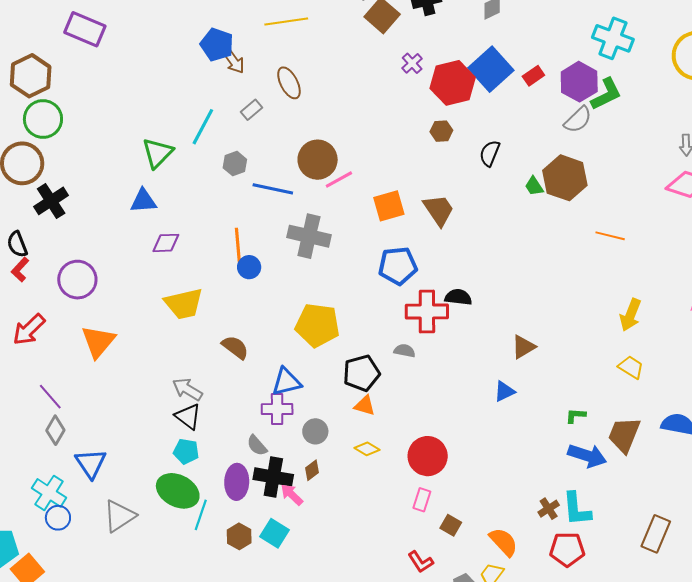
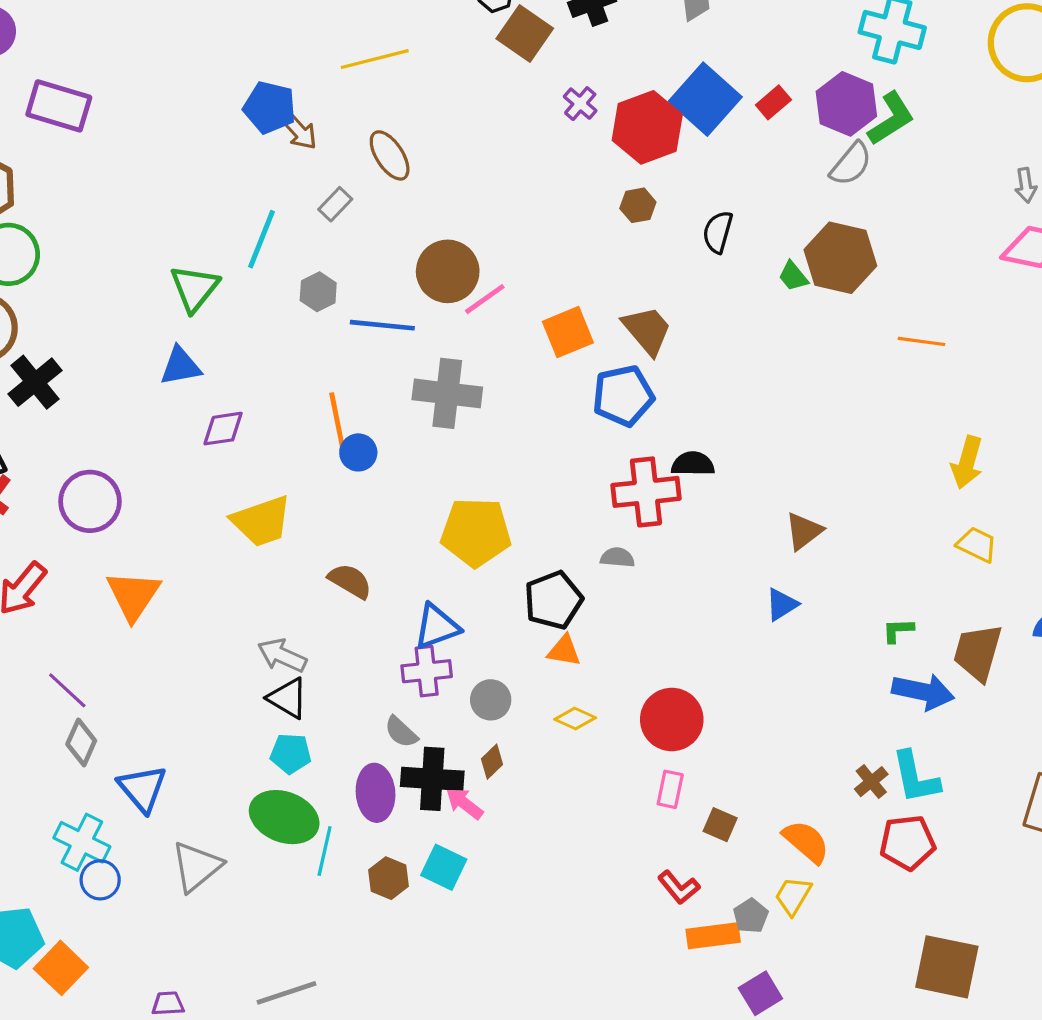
blue pentagon: (398, 266) -> (623, 396), moved

